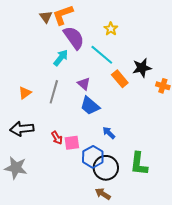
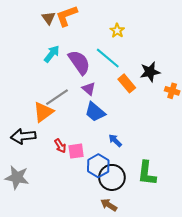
purple semicircle: (74, 38) -> (79, 62), moved
cyan arrow: (61, 58) -> (52, 54), moved
gray line: (54, 92) -> (57, 97), turned 40
orange triangle: (25, 93) -> (43, 112), moved, size x1.5

